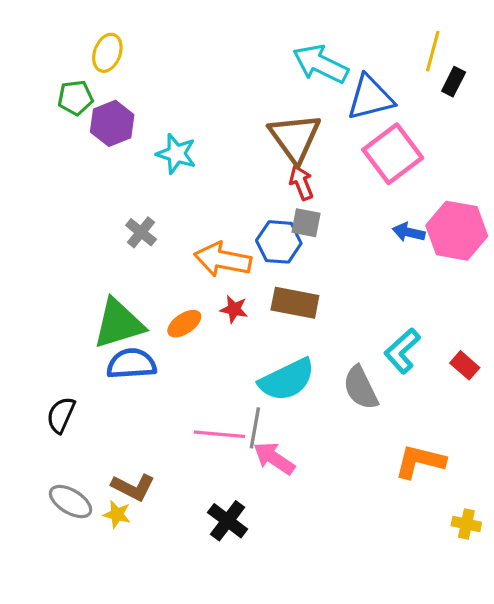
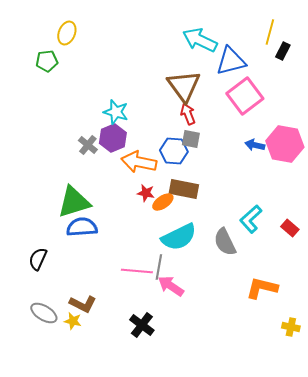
purple hexagon: (112, 123) -> (113, 138), moved
cyan star: (176, 154) -> (116, 112), moved
orange ellipse: (184, 324) -> (163, 202), moved

